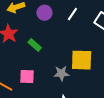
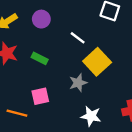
white line: (72, 14) -> (78, 38), moved, turned -72
yellow square: (82, 60) -> (97, 62), turned -30

